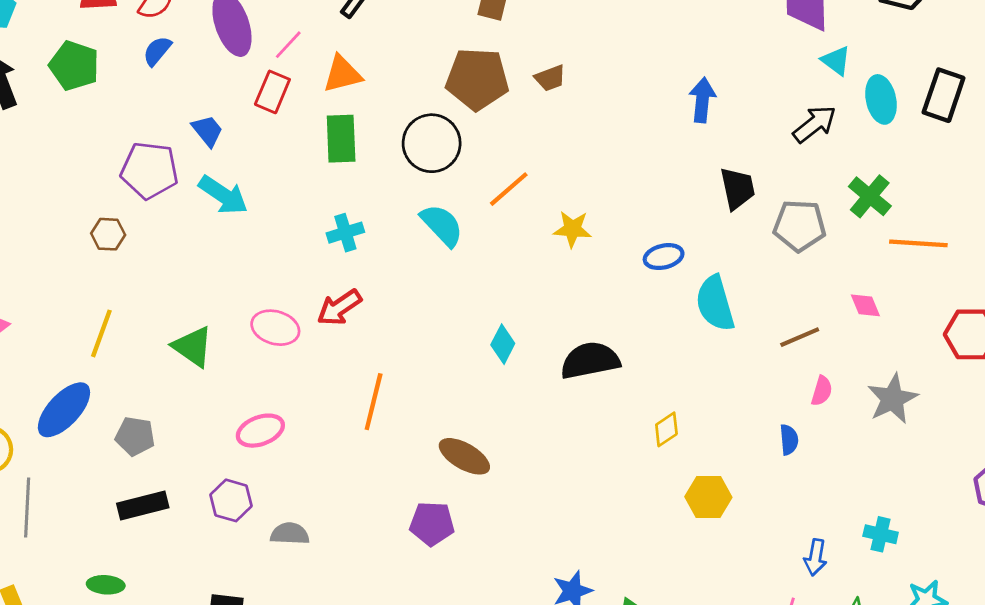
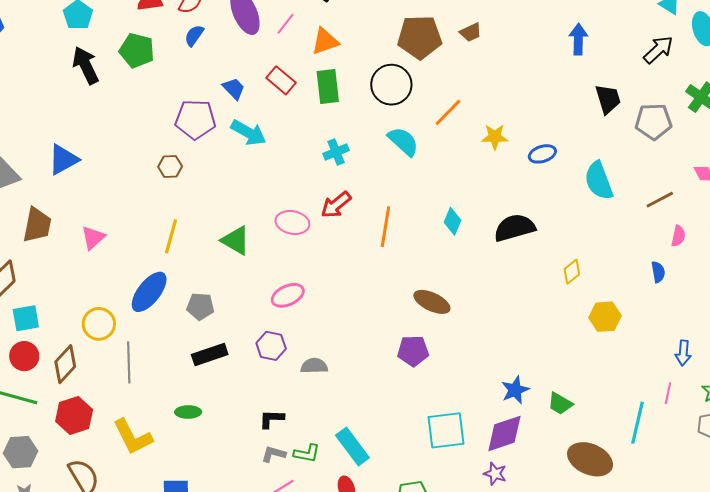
red rectangle: (272, 92) -> (281, 80), moved, turned -68
blue ellipse: (664, 257) -> (542, 154), moved
orange line: (374, 402) -> (385, 227), moved

